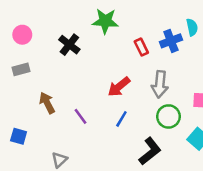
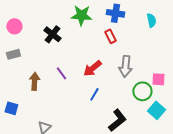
blue cross: (171, 41) -> (115, 13), moved, turned 30
brown arrow: (47, 103) -> (34, 81), turned 30
purple line: (81, 116) -> (61, 73), moved
green circle: (168, 116) -> (142, 91), moved

